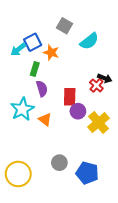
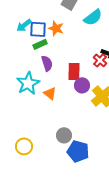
blue square: (33, 42) -> (38, 29), moved, turned 30
green rectangle: (35, 69) -> (40, 44), turned 48
blue pentagon: (87, 173) -> (78, 151), moved
yellow circle: (18, 174) -> (24, 146), size x0.7

